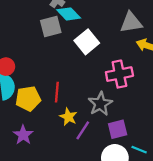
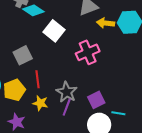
gray square: (51, 26) -> (23, 55), moved
gray star: (100, 104) -> (67, 92), moved
yellow star: (68, 117) -> (40, 103), moved

